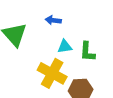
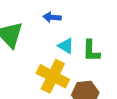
cyan triangle: (65, 47) -> (66, 46), turned 42

